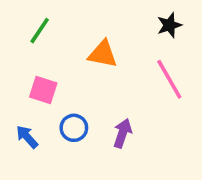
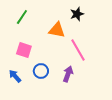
black star: (169, 25) -> (77, 14), moved
pink line: (169, 79) -> (78, 50), moved

